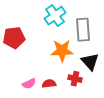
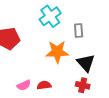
gray rectangle: (83, 30) -> (79, 30), size x0.6
red cross: (75, 79) -> (83, 85), moved

